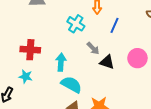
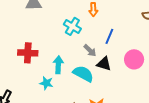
blue line: (114, 25) -> (109, 36), moved
cyan star: (26, 77) -> (46, 83), moved
cyan semicircle: (71, 85) -> (83, 74), moved

